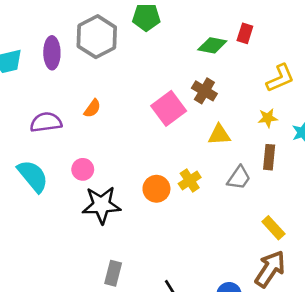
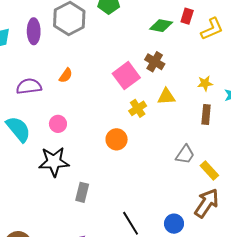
yellow L-shape: (280, 78) -> (212, 29), moved
gray trapezoid: (239, 178) -> (185, 155), moved
yellow cross: (190, 181) -> (138, 108), moved
black star: (101, 205) -> (54, 162), moved
gray rectangle: (113, 273) -> (82, 192), moved

